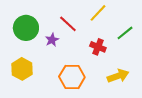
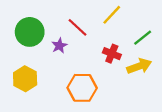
yellow arrow: (118, 76) -> (139, 66), moved

